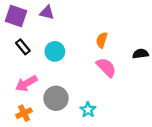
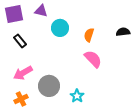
purple square: (16, 16) -> (14, 14), turned -30
cyan circle: (55, 51) -> (60, 28), moved
black semicircle: (141, 54) -> (123, 32), moved

